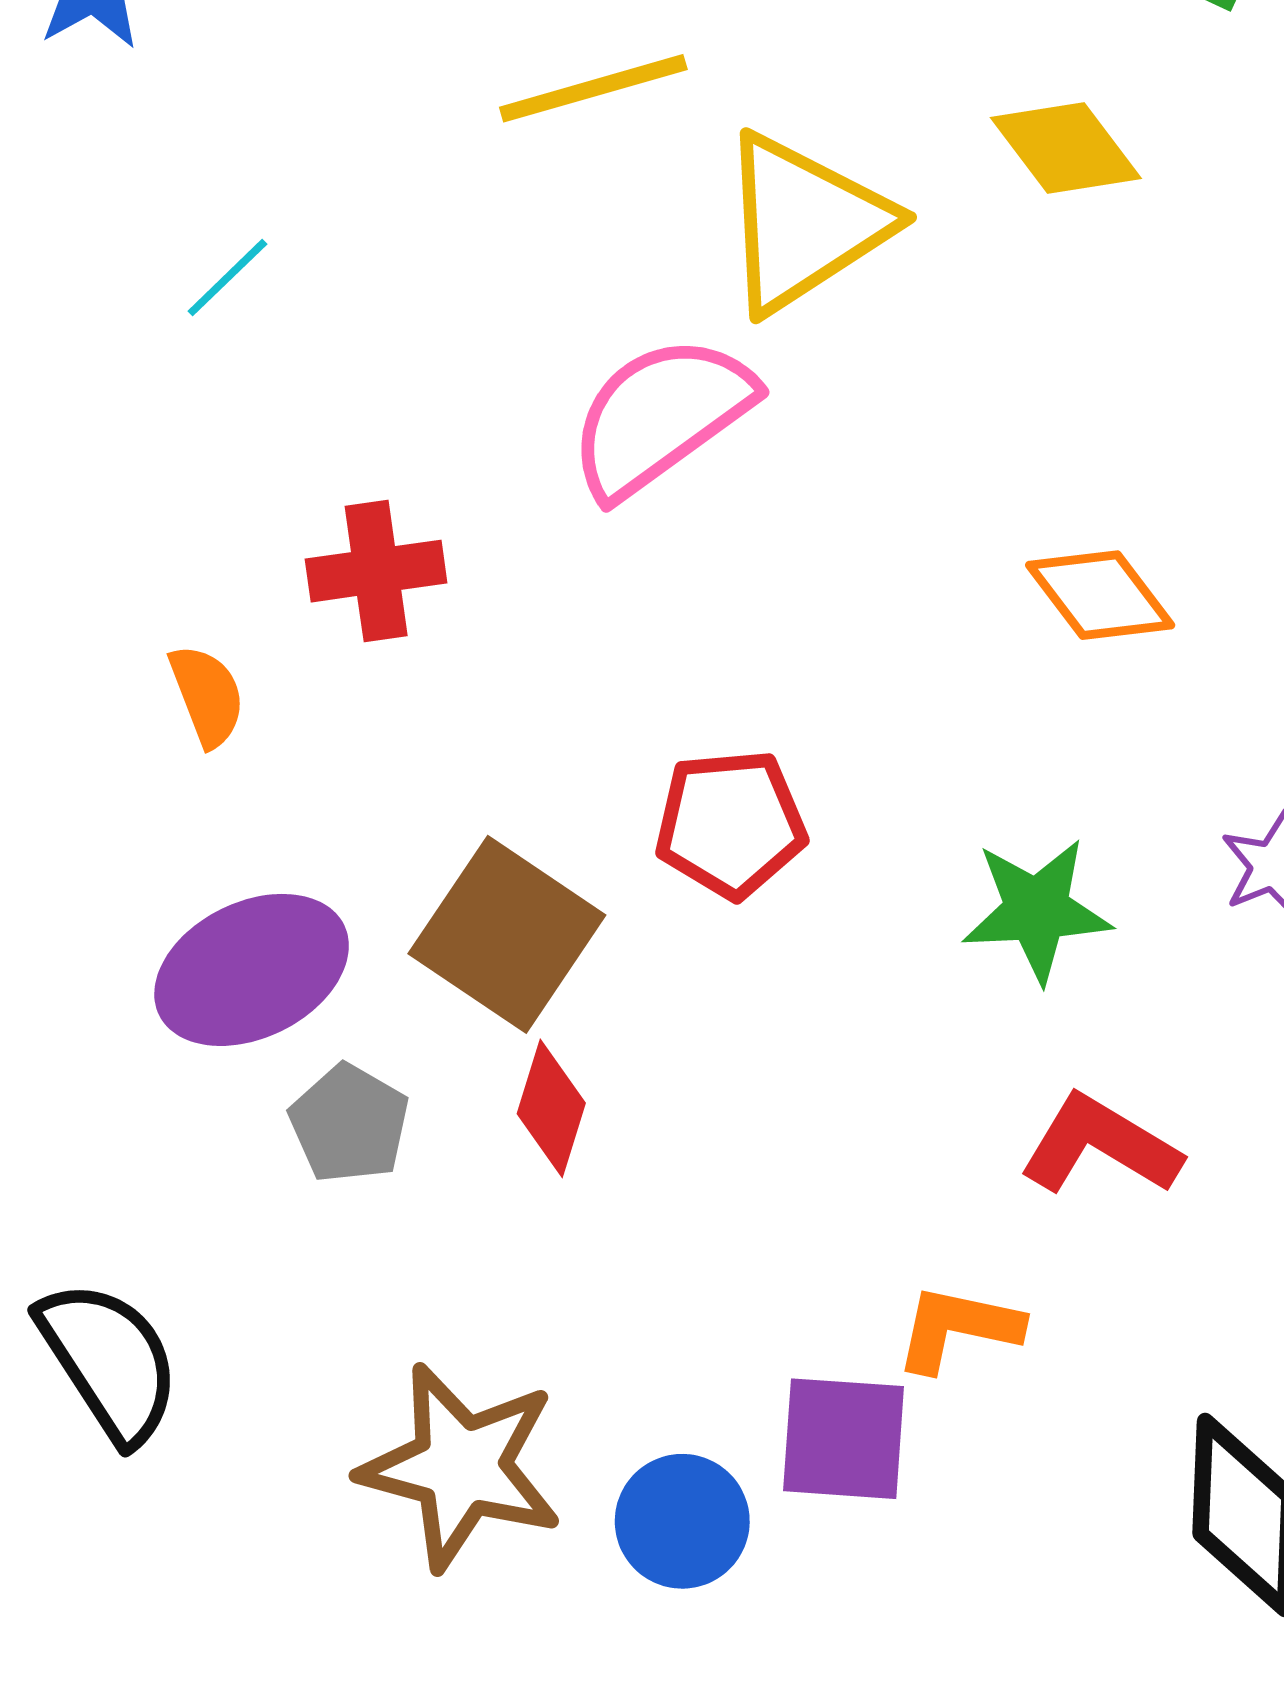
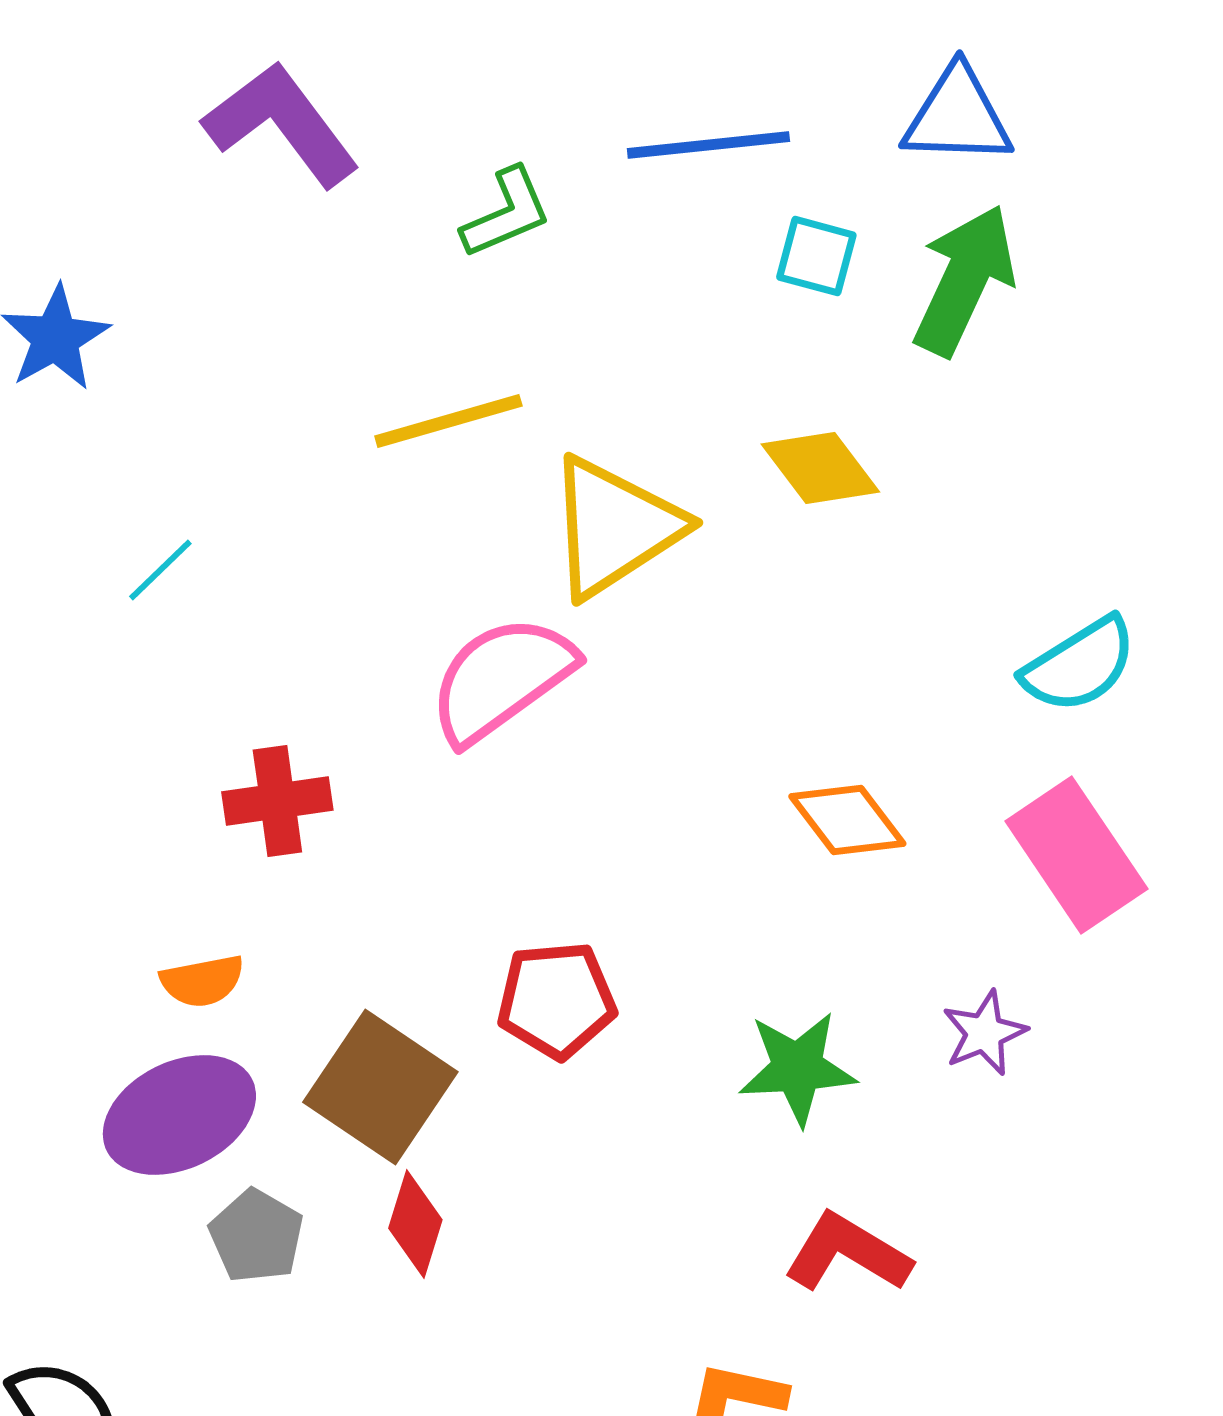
orange semicircle: (207, 696) -> (202, 981), moved, turned 100

